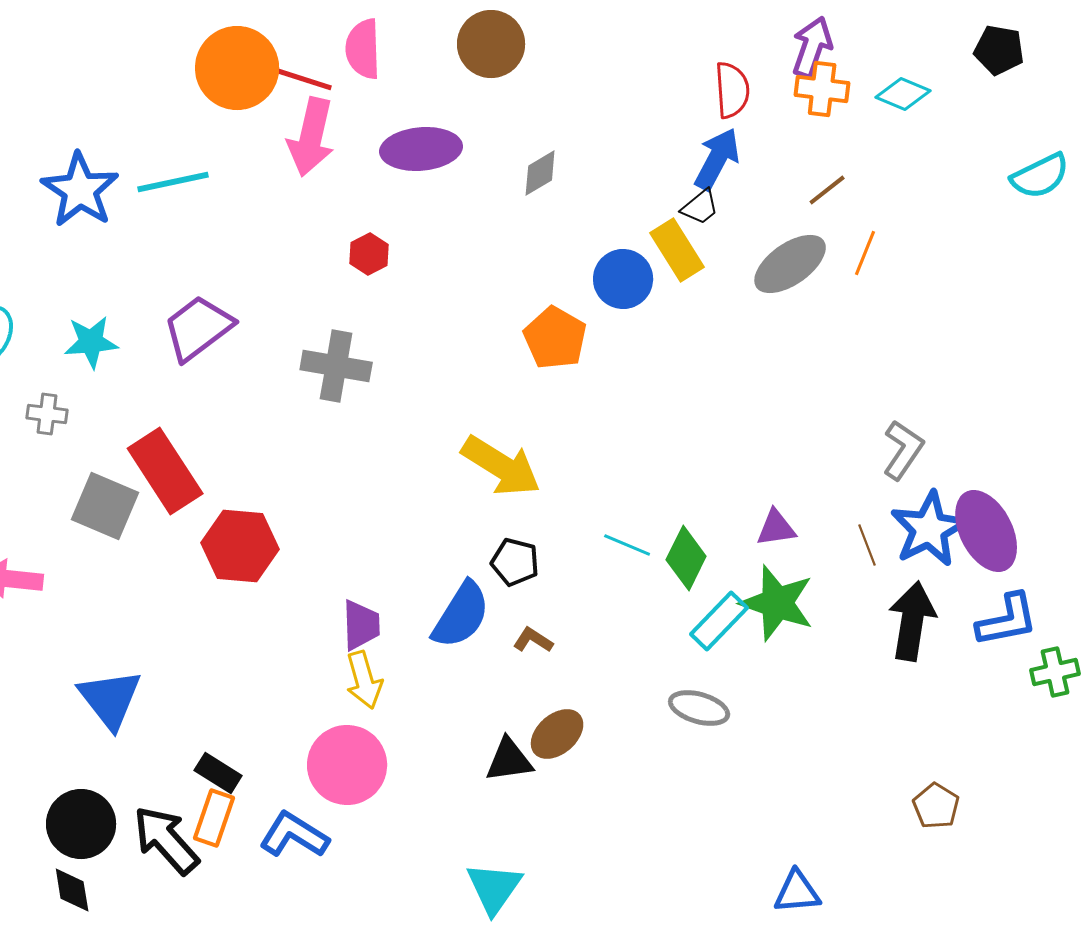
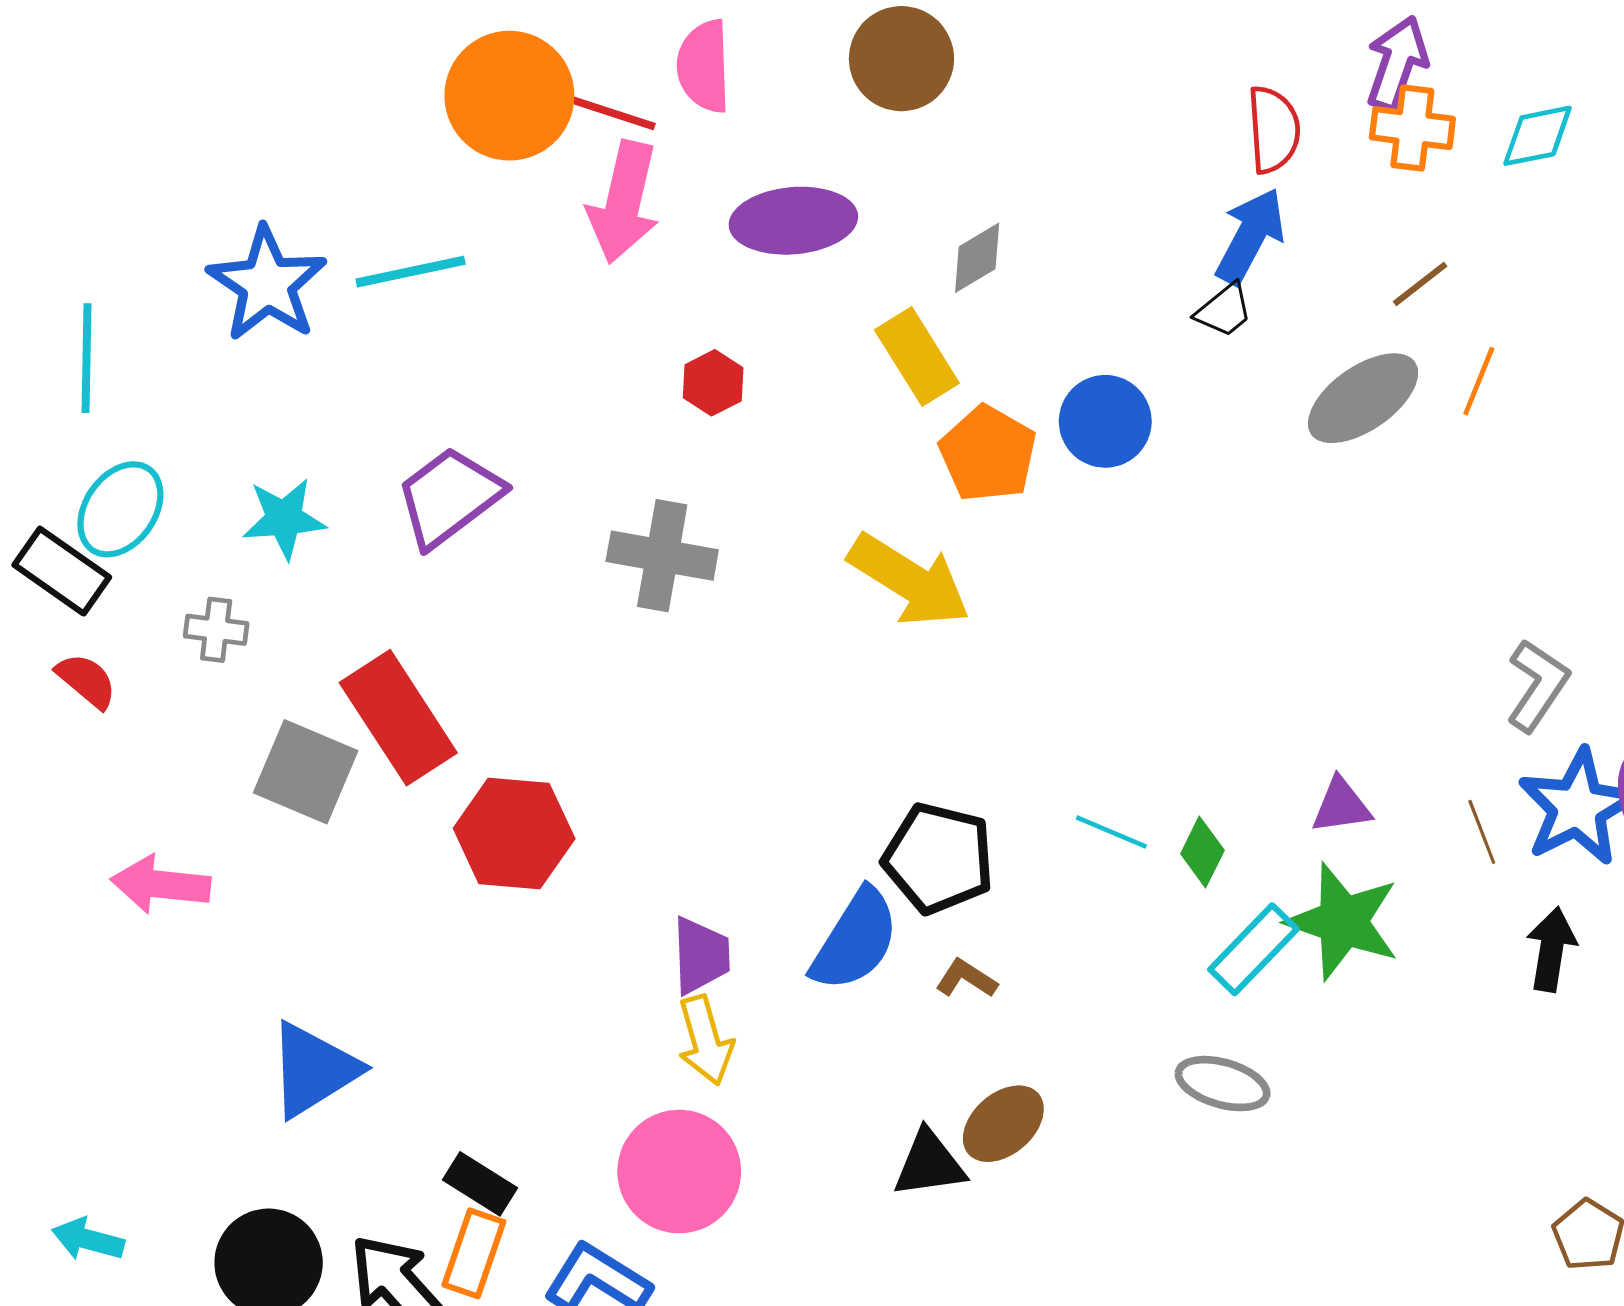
cyan diamond: (903, 94) -> (1537, 136), turned -34
yellow rectangle: (677, 250) -> (917, 357), moved
orange pentagon: (555, 338) -> (988, 454), moved
yellow arrow: (501, 466) -> (909, 580), moved
green diamond: (686, 558) -> (1202, 852), size x0.7
black pentagon: (515, 562) -> (939, 858), size x1.5
black arrow: (912, 621) -> (1551, 949), size x0.7
blue triangle: (110, 699) -> (313, 1070), turned 36

